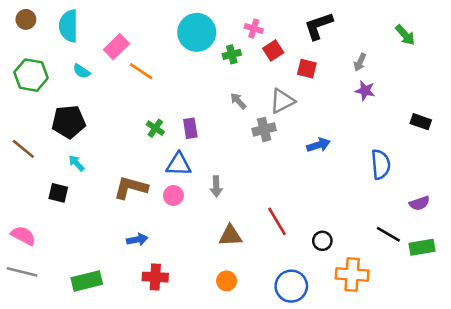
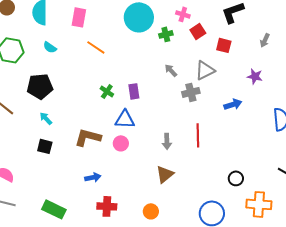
pink rectangle: (117, 47) -> (79, 17), moved, turned -36
purple star: (365, 91) -> (255, 76), moved
gray arrow: (216, 186) -> (167, 141), moved
black square: (58, 193) -> (45, 146), moved
red line: (277, 221) -> (198, 135), moved, turned 30
brown triangle: (230, 236) -> (165, 174), turned -36
green rectangle: (87, 281) -> (54, 209), turned 40
orange circle: (227, 281) -> (151, 211), moved

